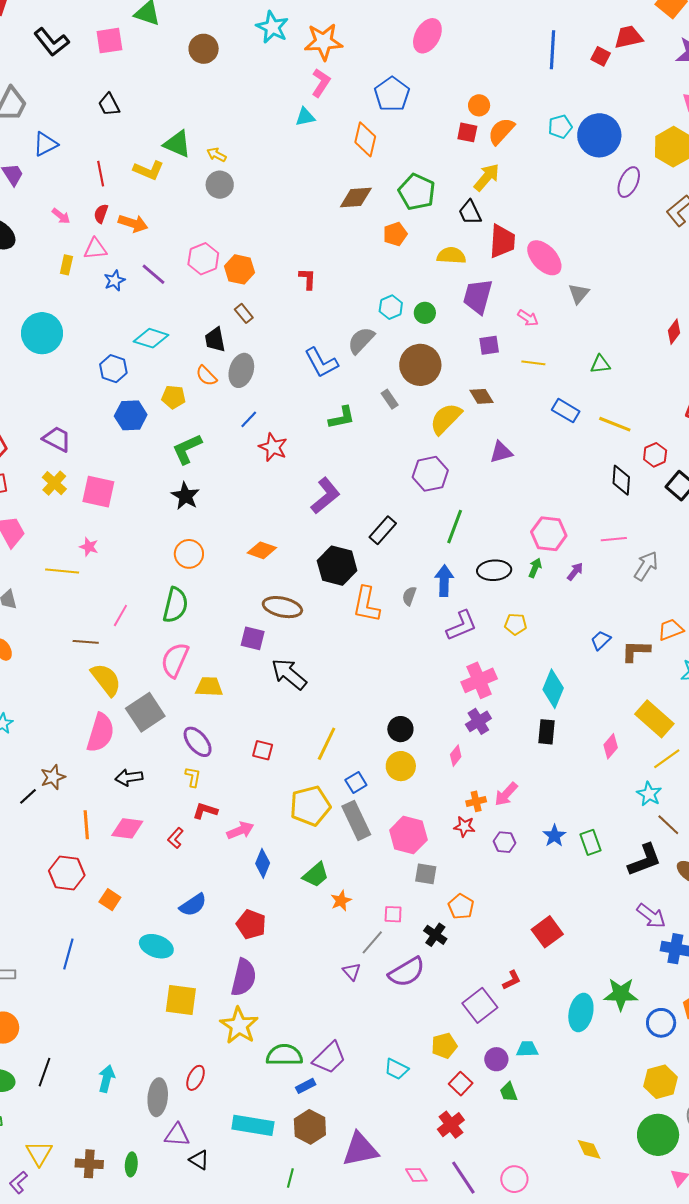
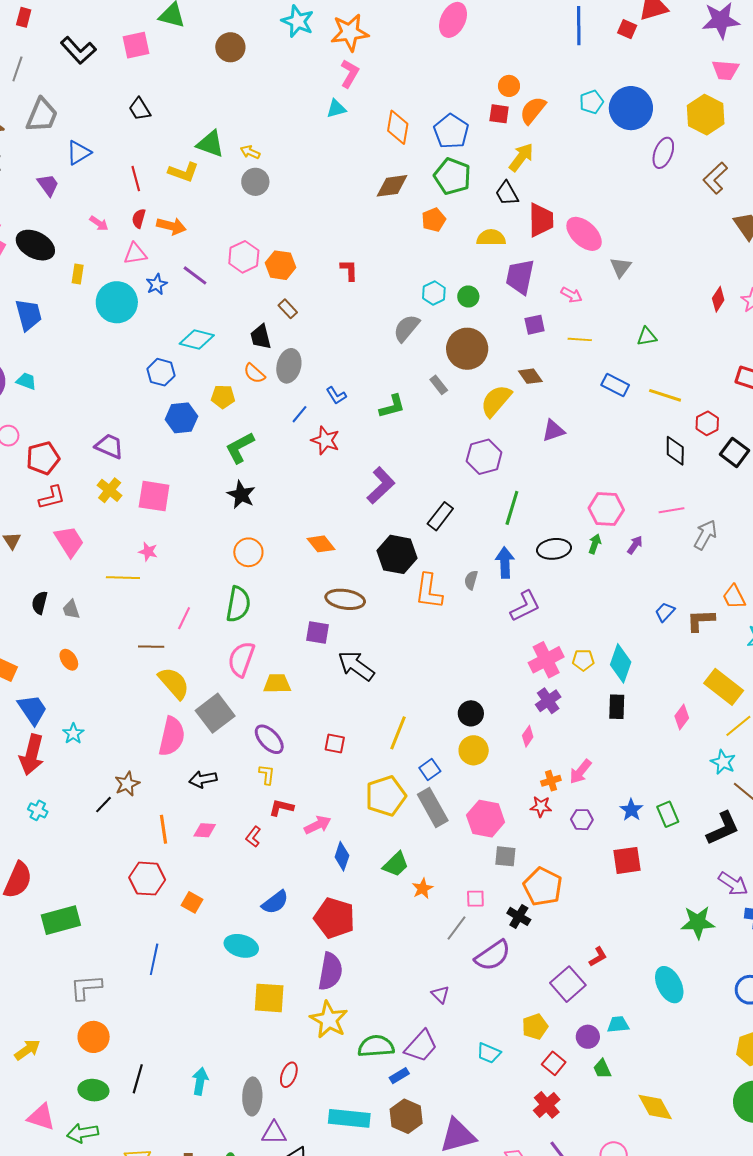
blue pentagon: (392, 94) -> (451, 131), moved
yellow rectangle: (66, 265) -> (78, 274), moved
cyan circle: (42, 333) -> (117, 302), moved
blue L-shape: (321, 363) -> (336, 395), moved, size x0.6
orange diamond: (262, 550) -> (321, 544), turned 36
yellow pentagon: (516, 624) -> (583, 660), moved
orange trapezoid: (671, 630) -> (734, 597), turned -92
pink diamond: (127, 828) -> (205, 830), size x0.7
orange pentagon: (461, 907) -> (543, 887), size x1.5
red pentagon: (251, 924) -> (334, 918), size x1.4
red square: (547, 932) -> (627, 860), moved, turned 32
purple triangle: (352, 972) -> (440, 994), moved
green star: (621, 994) -> (698, 922), moved
cyan ellipse: (581, 1013) -> (669, 985), turned -36
yellow diamond: (589, 1149) -> (655, 1107), moved, size x1.4

